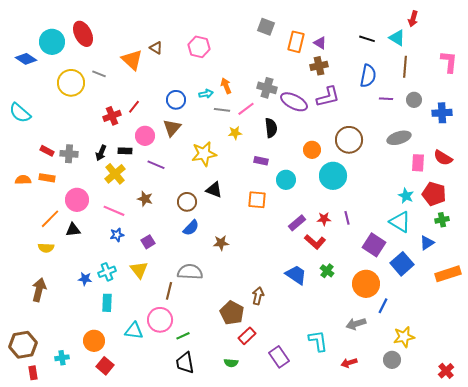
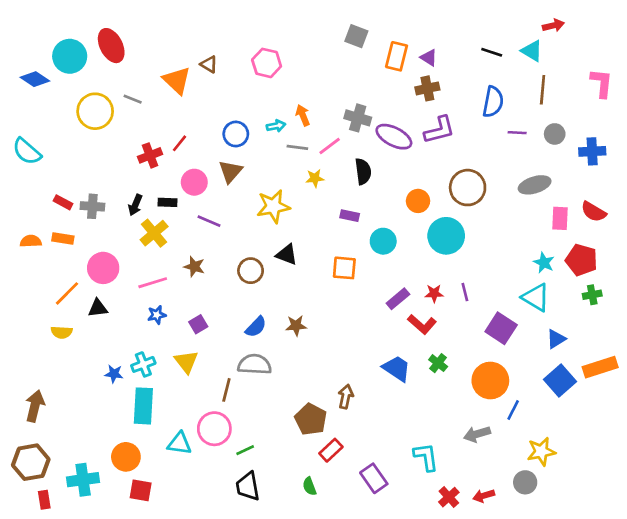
red arrow: (413, 19) -> (553, 25), turned -119
pink line: (114, 211) -> (153, 283), turned -40
blue semicircle: (191, 228) -> (256, 327), moved
blue triangle: (427, 243) -> (556, 339), moved
blue square: (402, 264) -> (560, 380), moved
brown arrow: (39, 290) -> (35, 406), moved
cyan rectangle: (107, 303) -> (143, 406), size x1.5
cyan cross: (62, 358) -> (83, 480), size x1.6
green semicircle: (231, 363) -> (309, 486), turned 64
red arrow: (349, 363) -> (484, 496), moved
red square: (105, 366) -> (141, 490), turned -30
red cross: (446, 371) -> (449, 497), moved

